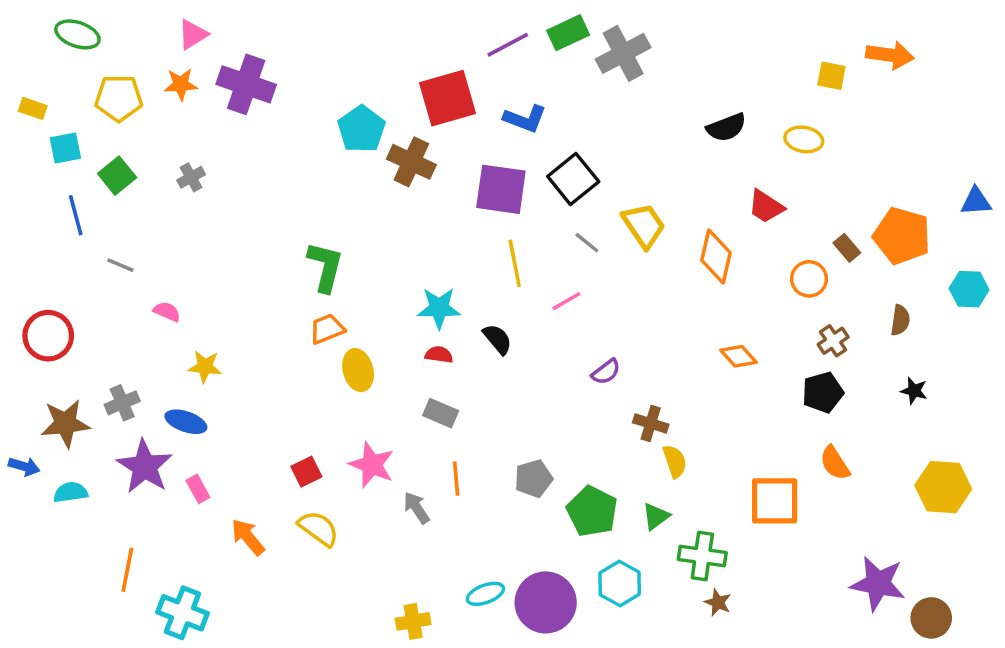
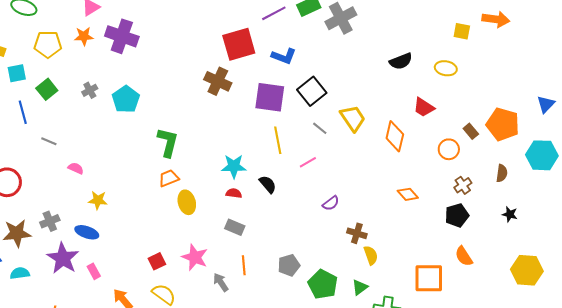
cyan pentagon: (361, 129) -> (126, 99), moved
blue triangle: (976, 201) -> (546, 104), turned -42
cyan hexagon: (969, 289) -> (542, 155), size x1.4

